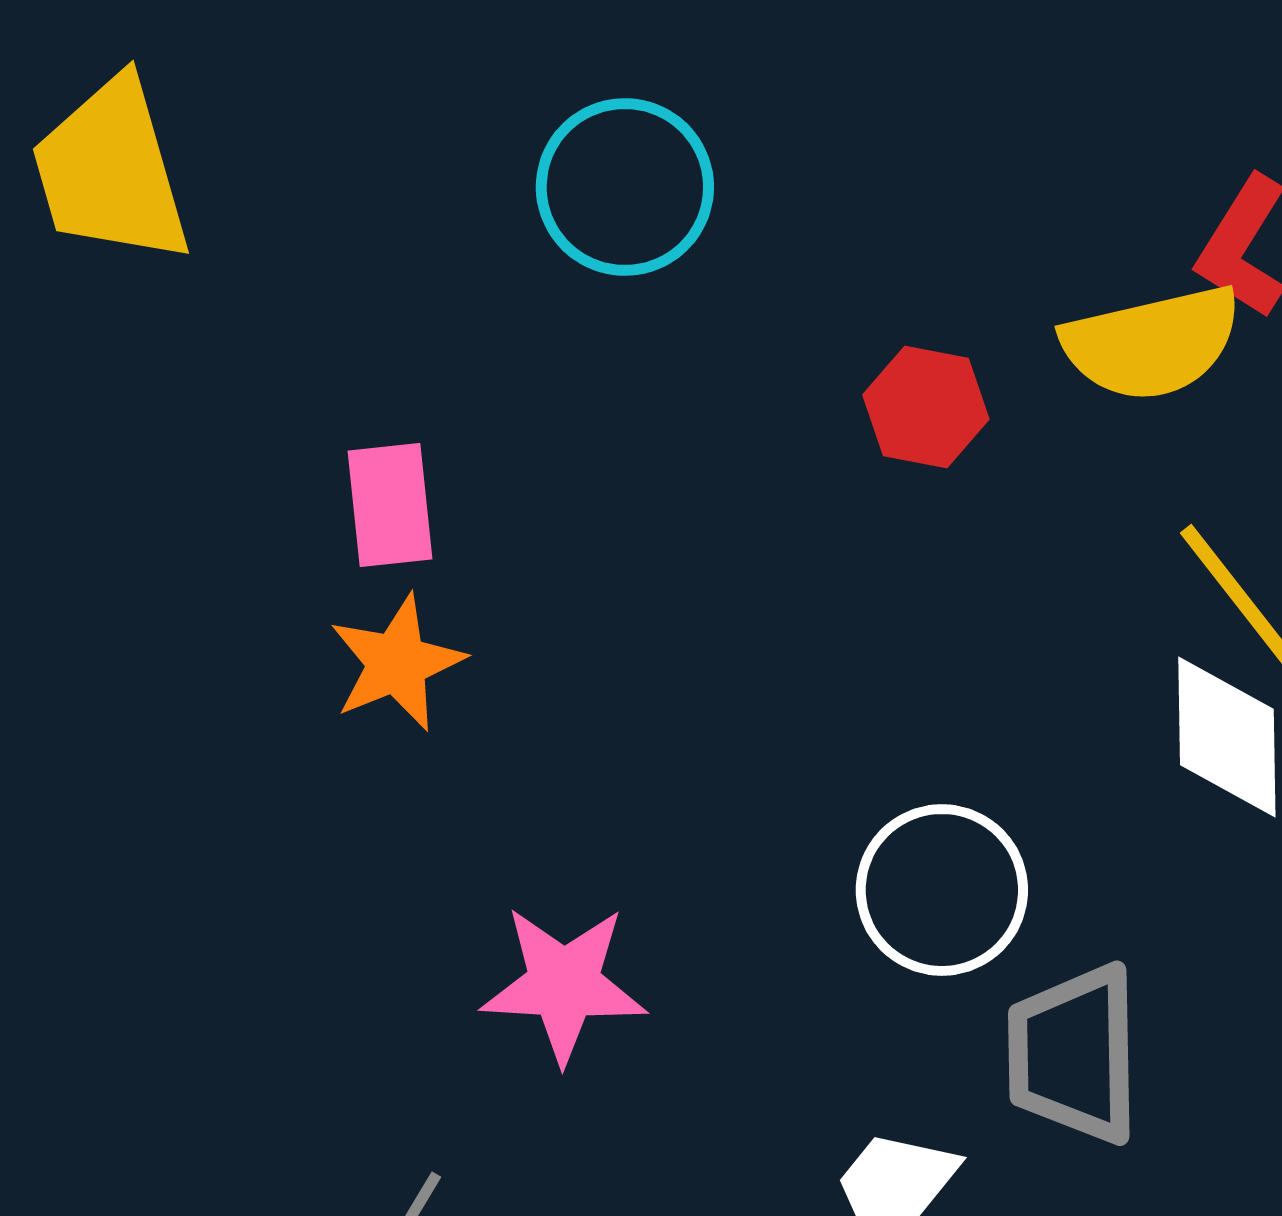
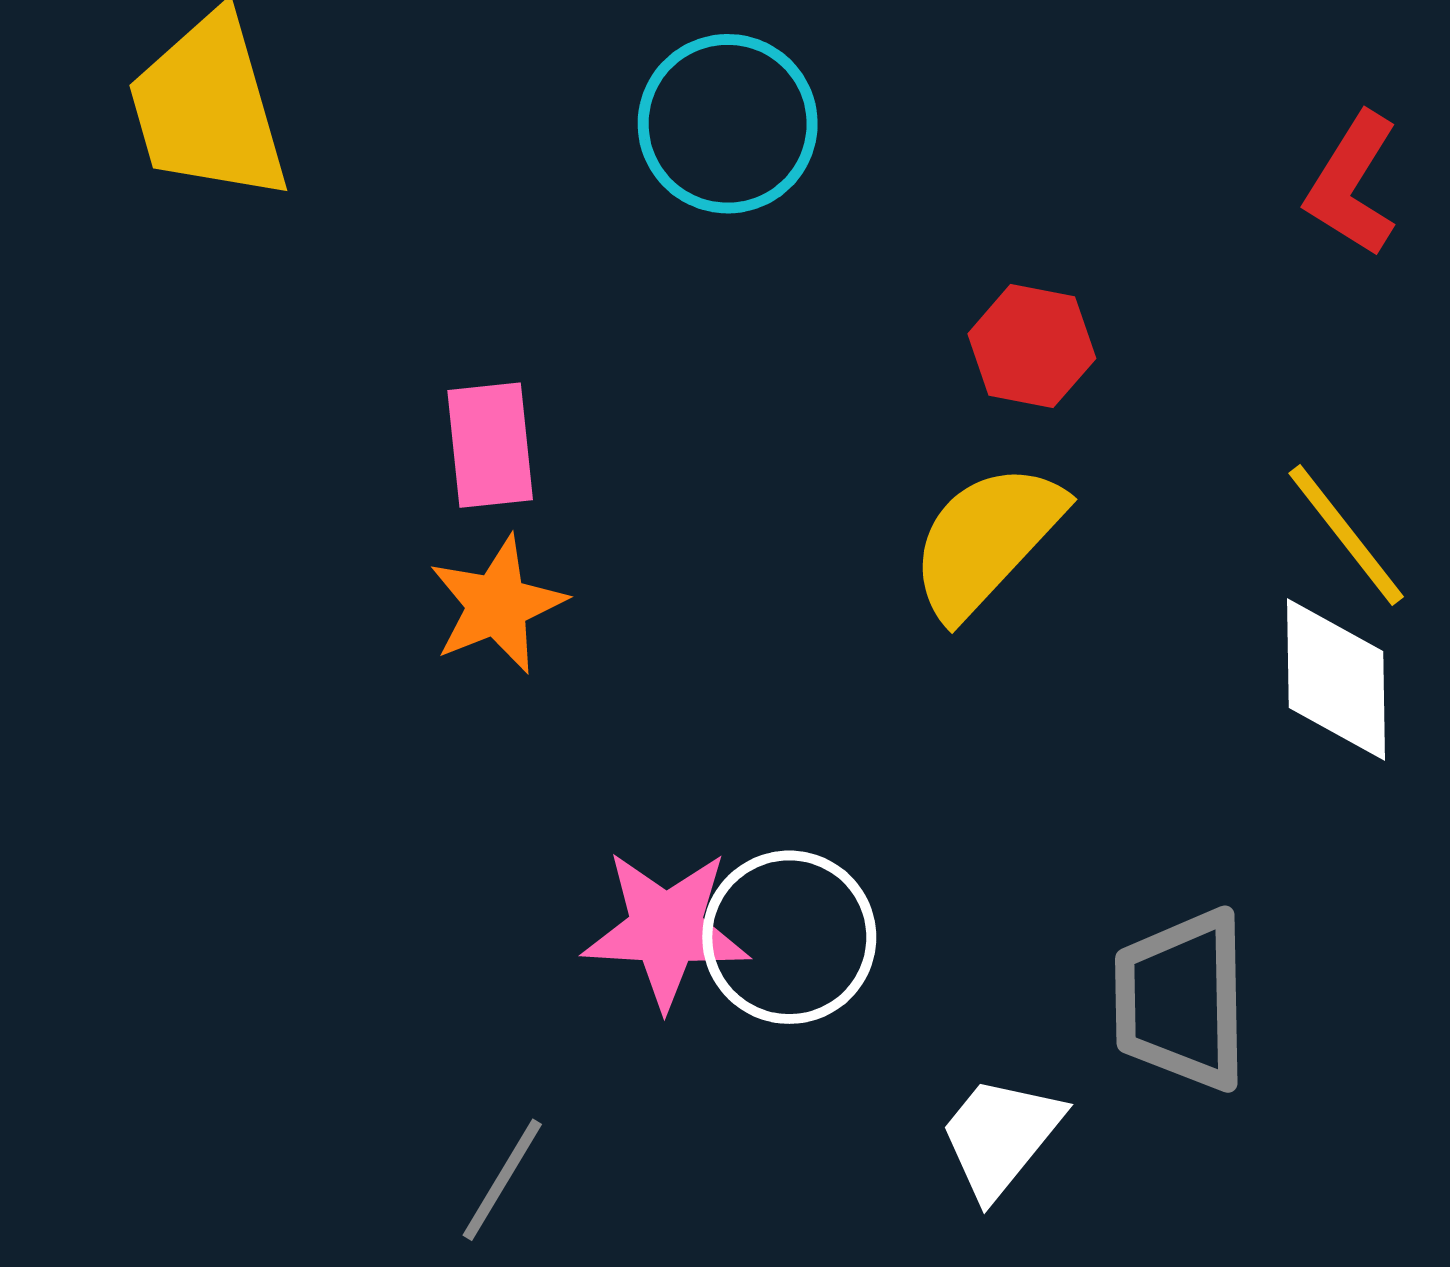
yellow semicircle: (1152, 343) -> (986, 540), moved, turned 146
white circle: (942, 890) -> (789, 937), moved

